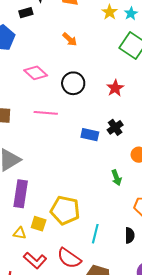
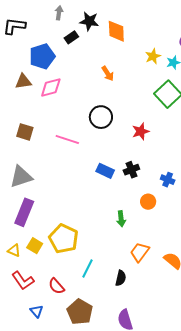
black rectangle: (26, 13) -> (71, 37), turned -32
pink diamond: (36, 73) -> (51, 87), moved, turned -70
red semicircle: (69, 258) -> (56, 286), size x0.7

